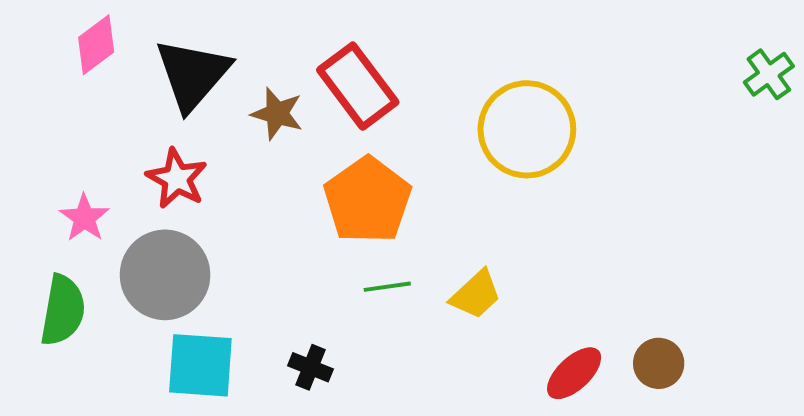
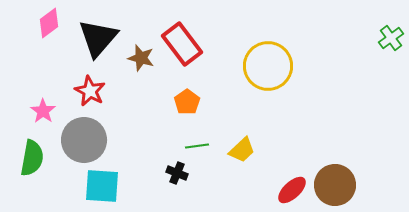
orange pentagon: (368, 200) -> (187, 102), size x0.6
brown circle: (659, 363) -> (335, 185), size x1.6
black cross: (311, 367) -> (177, 173), moved

